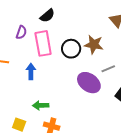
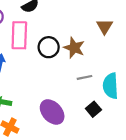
purple ellipse: (89, 83) -> (52, 112), moved

